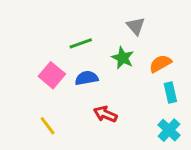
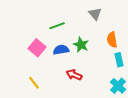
green star: (123, 58) -> (81, 45), moved
orange semicircle: (160, 64) -> (112, 40), turned -70

